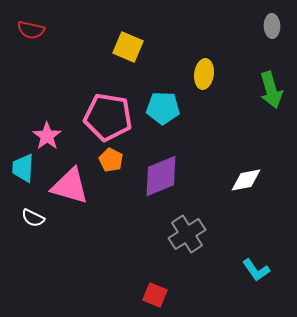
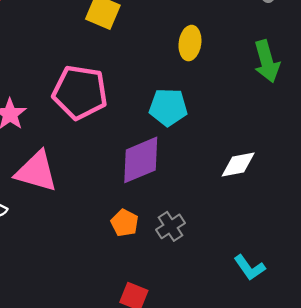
cyan pentagon: (163, 108) -> (168, 107), moved
orange pentagon: (111, 160) -> (125, 223), moved
gray cross: (187, 234) -> (170, 226), size x0.7

